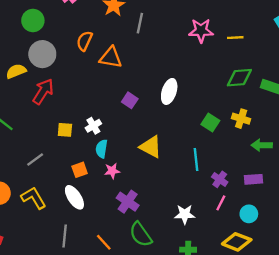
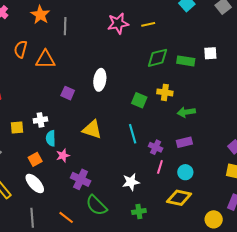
white cross: (93, 126) -> (40, 120), turned 32

